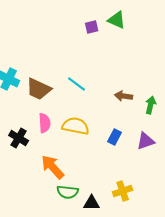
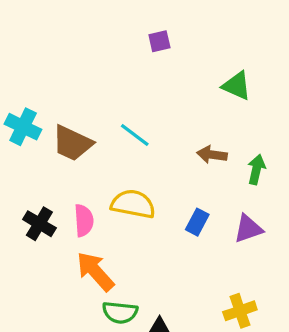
green triangle: (117, 20) -> (237, 86), moved
pink semicircle: (45, 123) -> (84, 220), moved
yellow cross: (123, 191) -> (240, 311), moved

